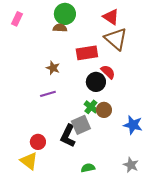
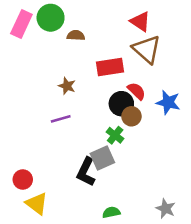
green circle: (65, 14) -> (51, 18), moved
pink rectangle: (17, 19) -> (21, 24), size x1.5
brown circle: (104, 110) -> (131, 116), moved
blue star: (133, 125) -> (168, 102), moved
red circle: (38, 142) -> (23, 180), moved

